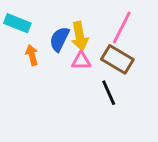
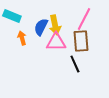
brown rectangle: (117, 59) -> (81, 41), turned 55
pink triangle: (81, 61) -> (56, 42), size x1.5

